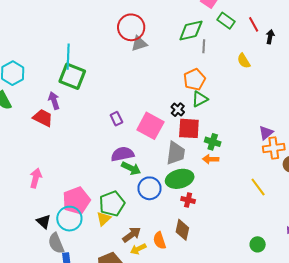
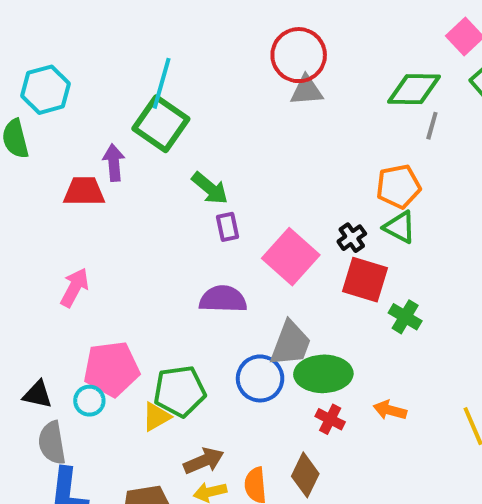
green triangle: (200, 99) -> (400, 227), turned 42
red trapezoid: (43, 118) -> (84, 191), turned -40
gray trapezoid: (176, 153) -> (291, 344), moved
orange arrow: (211, 159) -> (390, 410), moved
green arrow: (131, 168) -> (210, 188), moved
pink arrow: (36, 178) -> (75, 288), moved
cyan circle: (69, 219) -> (89, 401), size x0.6
black triangle: (44, 221) -> (38, 394), turned -42

